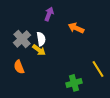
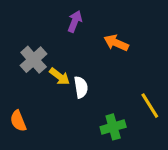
white semicircle: (41, 39) -> (81, 87), moved
orange semicircle: (19, 67) -> (18, 121), moved

